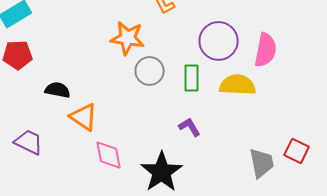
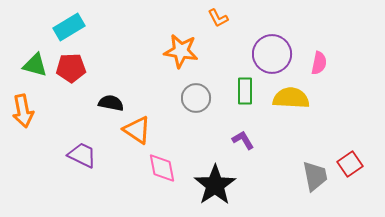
pink semicircle: (266, 50) -> (319, 63), size x0.7
gray circle: (150, 71) -> (196, 98), moved
red square: (297, 151) -> (350, 164), turned 30

